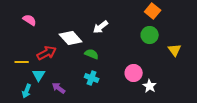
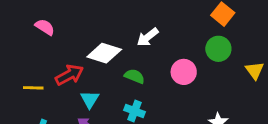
white diamond: (71, 38) -> (104, 53), turned -30
pink circle: (134, 73) -> (184, 72), moved
cyan triangle: (39, 75) -> (90, 99), moved

